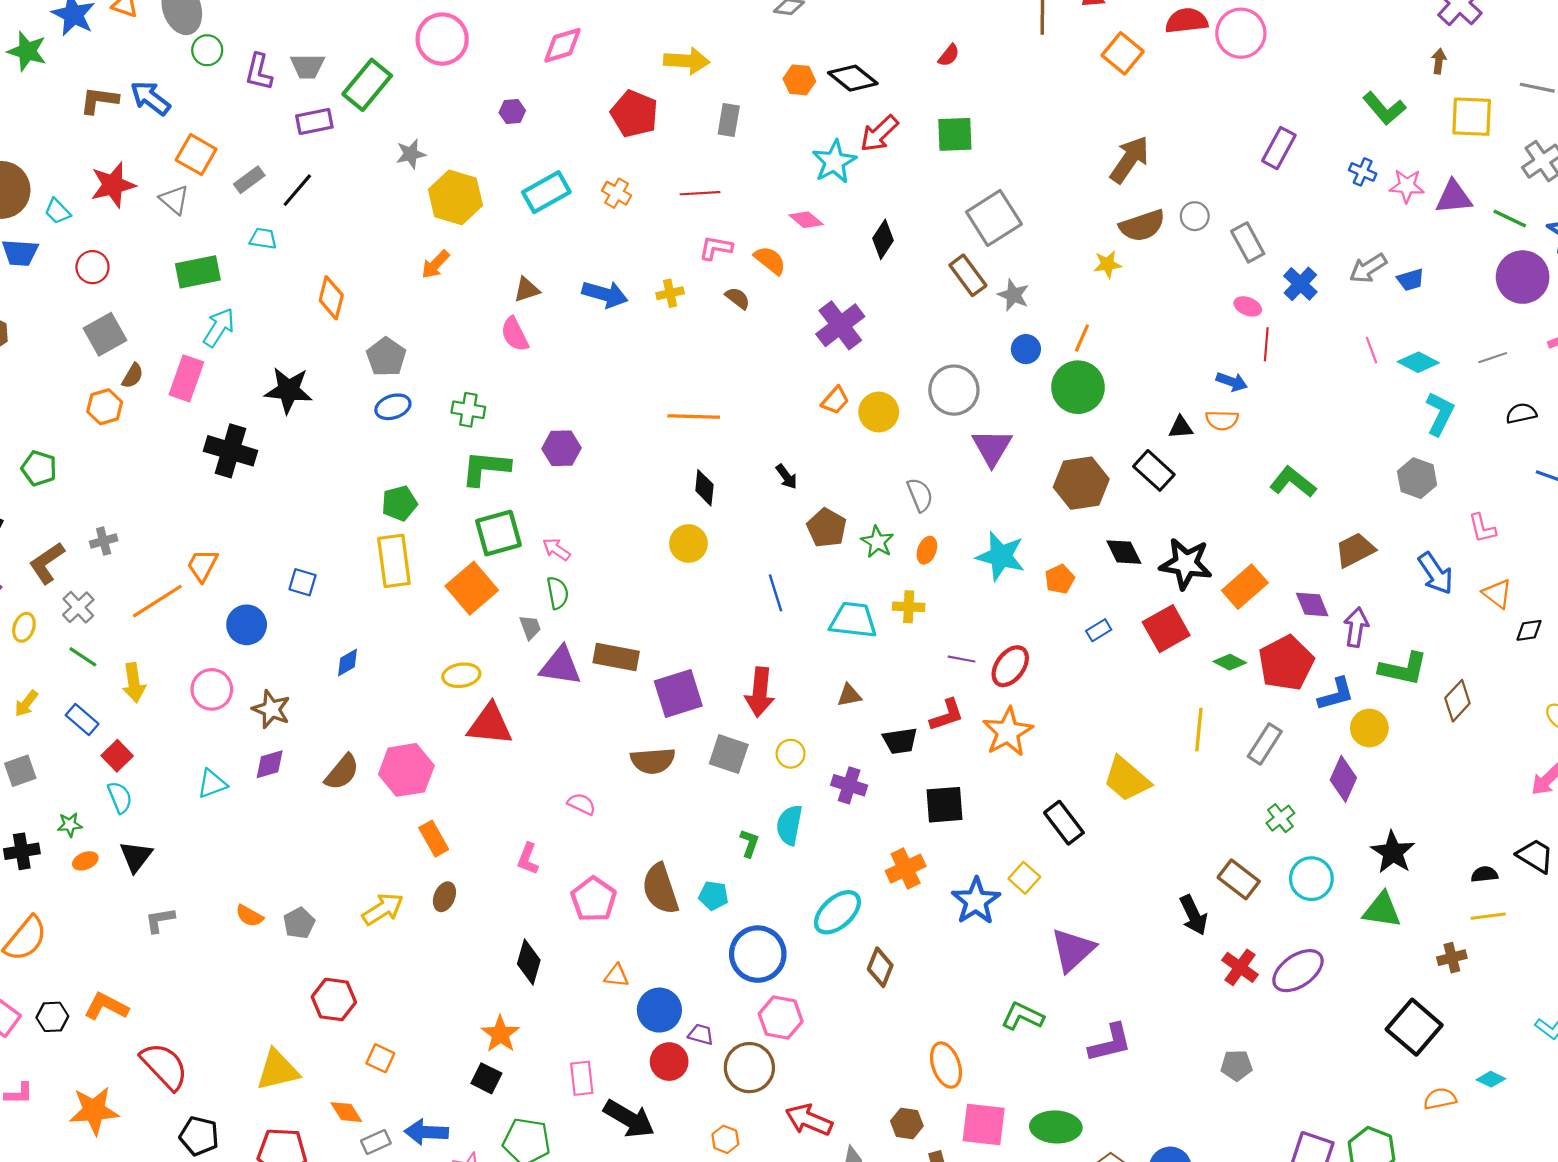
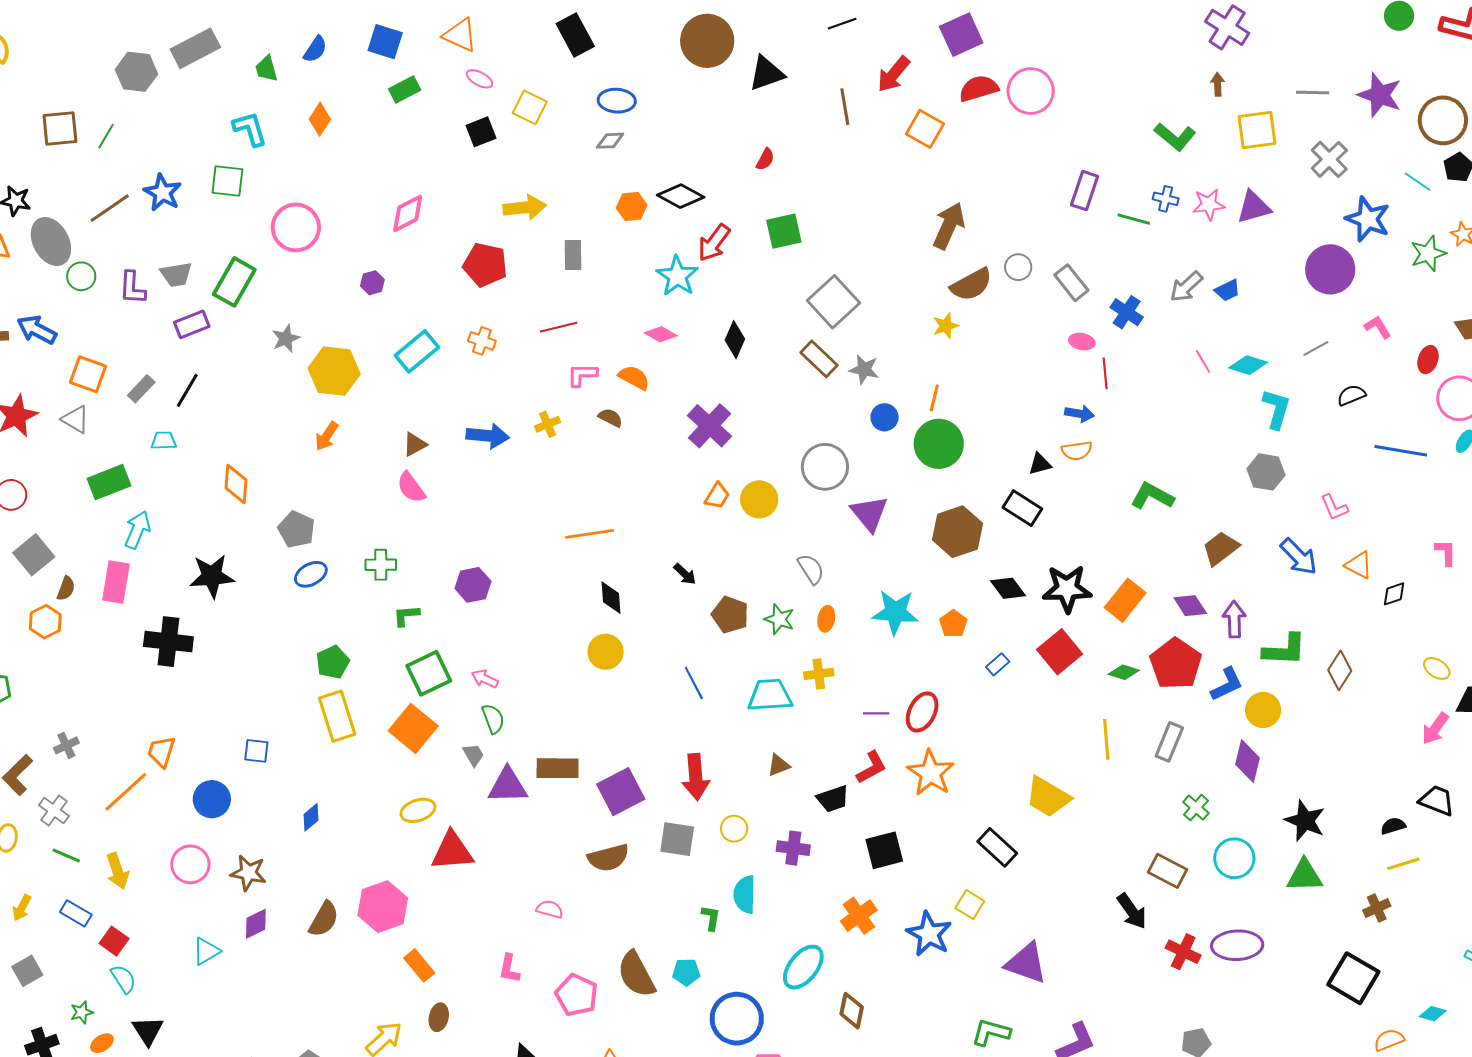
green line: (1510, 218) -> (1134, 219), moved
green L-shape: (486, 468) -> (406, 615), size x0.6
purple triangle: (1073, 950) -> (1026, 963), turned -48
purple ellipse: (1298, 971) -> (1237, 945), turned 42

